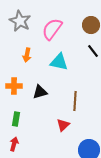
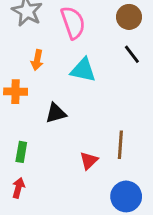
pink semicircle: (52, 29) -> (73, 23), turned 125
orange cross: (14, 86) -> (16, 92), moved
brown line: (75, 101) -> (120, 145), moved

